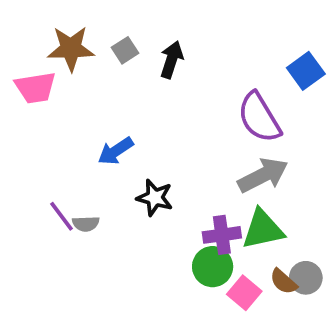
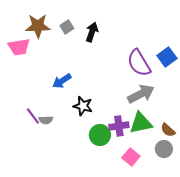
blue square: (306, 71) -> (167, 57), moved
green circle: (213, 267) -> (100, 135), moved
brown semicircle: (283, 282) -> (168, 130), moved

